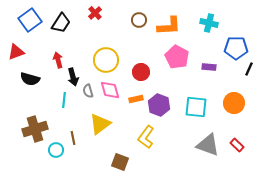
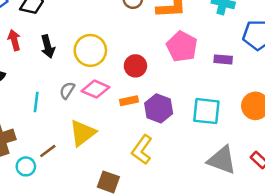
red arrow: (58, 60) -> (14, 40), moved
black arrow: (73, 77) -> (48, 47), moved
pink diamond: (110, 90) -> (95, 89), turned -50
gray semicircle: (88, 91) -> (67, 90), turned 48
brown line: (73, 138) -> (48, 151), turned 64

